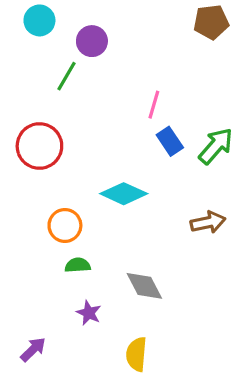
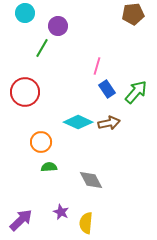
brown arrow: (208, 222) -> (109, 123), moved
purple star: (89, 313) -> (61, 212), moved
purple arrow: (33, 349) -> (21, 220), size x1.4

